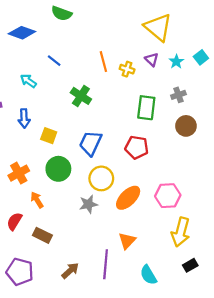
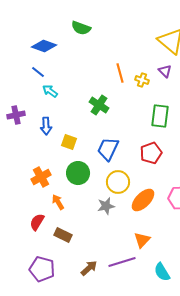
blue line: (54, 61) -> (38, 72), moved
red pentagon: (137, 147) -> (151, 153), turned -30
purple line: (106, 264) -> (122, 262), turned 68

